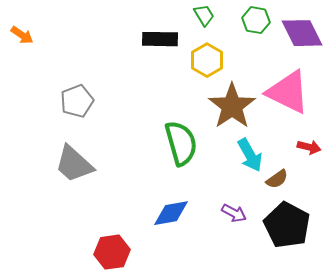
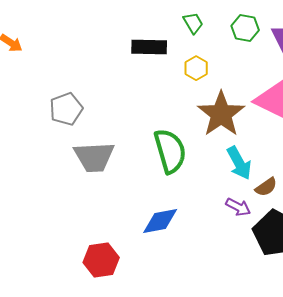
yellow hexagon: (207, 60) -> (196, 68), size x0.7
gray trapezoid: (74, 164) -> (94, 157), moved, turned -45
purple arrow: (234, 213) -> (238, 207), moved

